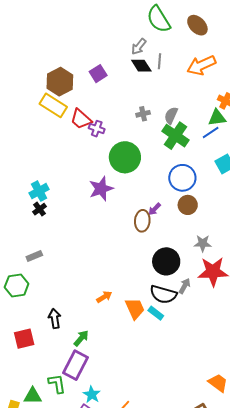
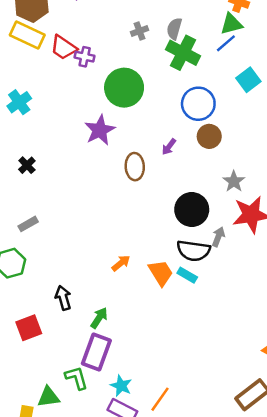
cyan cross: (39, 191) -> (19, 102), moved
brown ellipse: (142, 221) -> (135, 167), moved
gray star: (203, 243) -> (234, 181), turned -30

